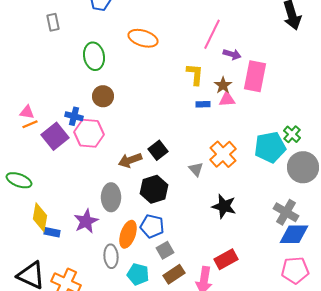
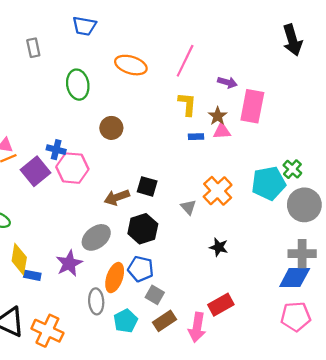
pink line: (212, 34) -> (185, 61), moved
brown circle: (103, 96) -> (111, 128), moved
black square: (158, 150) -> (147, 186), turned -36
gray ellipse: (111, 197) -> (96, 237), turned 52
black star: (224, 206) -> (219, 247), size x0.7
gray cross: (286, 212) -> (302, 254), moved, turned -30
gray square: (165, 250) -> (155, 295), turned -30
cyan pentagon: (138, 274) -> (125, 321), turned 30

